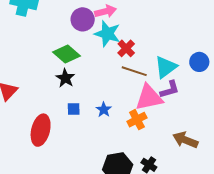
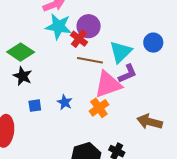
purple circle: (83, 19) -> (89, 26), moved

